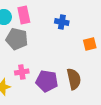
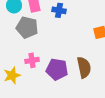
blue cross: (62, 22) -> (59, 10), moved

